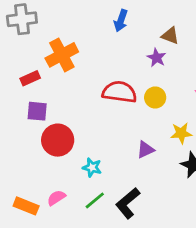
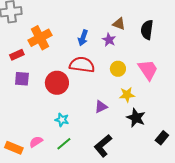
blue arrow: (121, 21) -> (83, 38), moved
yellow circle: (155, 97) -> (118, 69), moved
red circle: (58, 140) -> (57, 83), moved
black L-shape: (128, 203) -> (103, 146), moved

